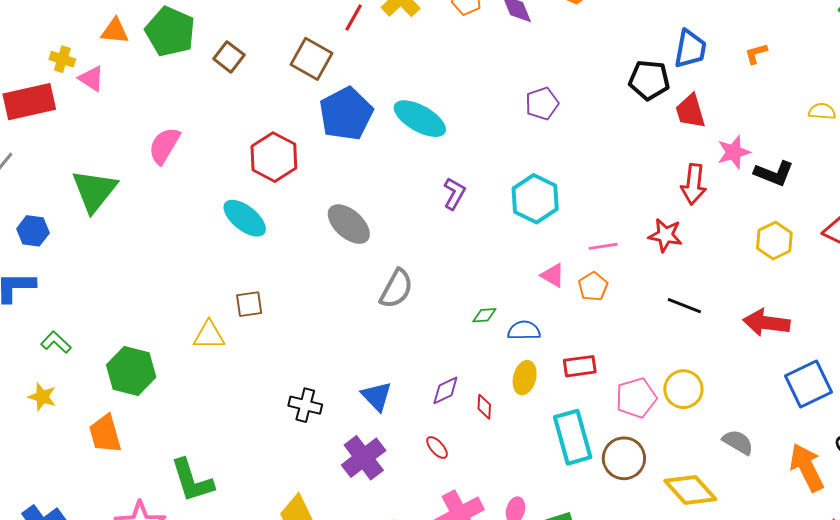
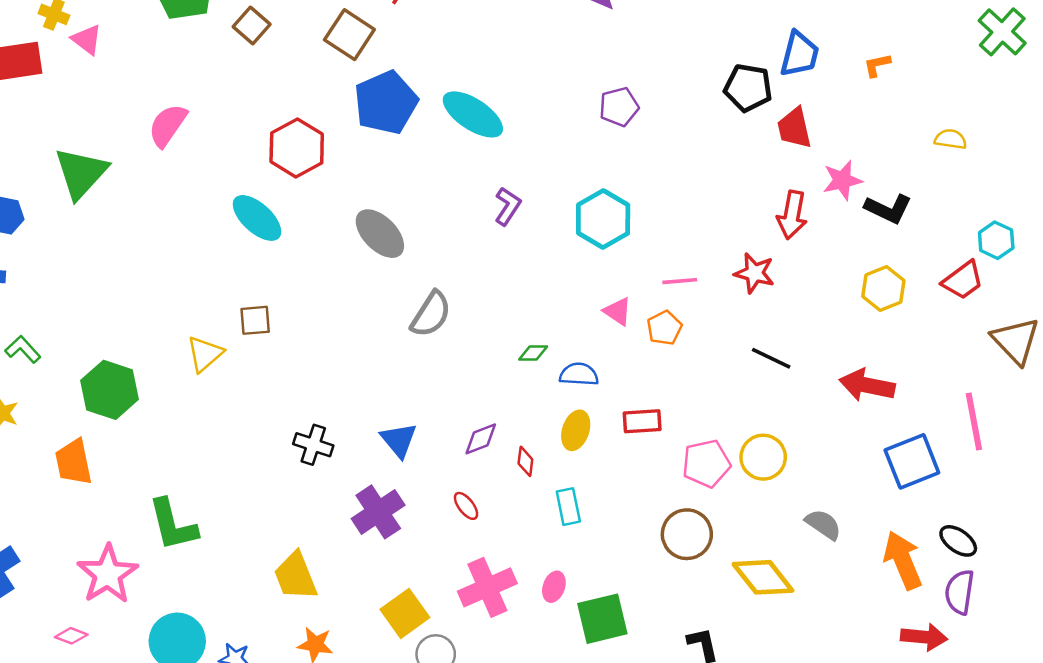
yellow triangle: (209, 335) -> (205, 354), turned -44
cyan rectangle: (573, 437) -> (568, 507), moved, size x0.6

